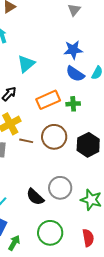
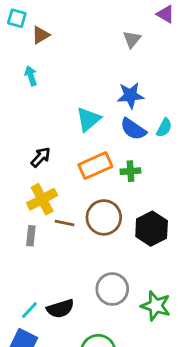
cyan triangle: (26, 64) -> (88, 119), moved
black semicircle: (35, 197) -> (60, 309), moved, turned -60

